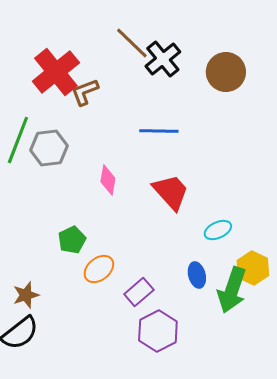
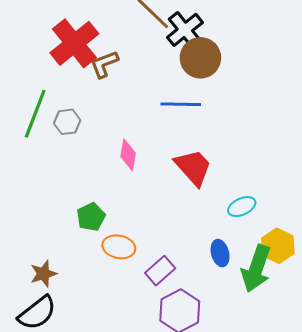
brown circle: (226, 72) -> (200, 58), moved
gray hexagon: (49, 148) -> (67, 122), size x0.7
orange ellipse: (99, 269) -> (119, 247), turned 52

